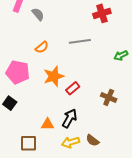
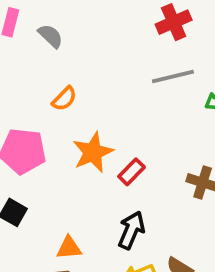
gray line: (80, 41) -> (173, 77), moved
orange triangle: (48, 124) -> (69, 248), moved

